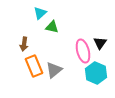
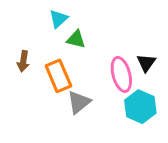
brown arrow: (24, 44) -> (23, 61), moved
orange rectangle: (34, 66) -> (58, 76), moved

